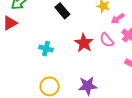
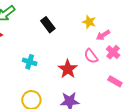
red star: (84, 43) -> (68, 69), moved

